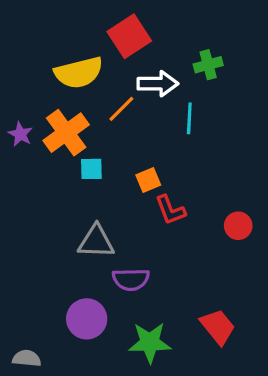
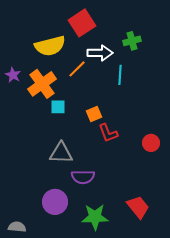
purple star: (20, 134) -> (13, 75), moved

